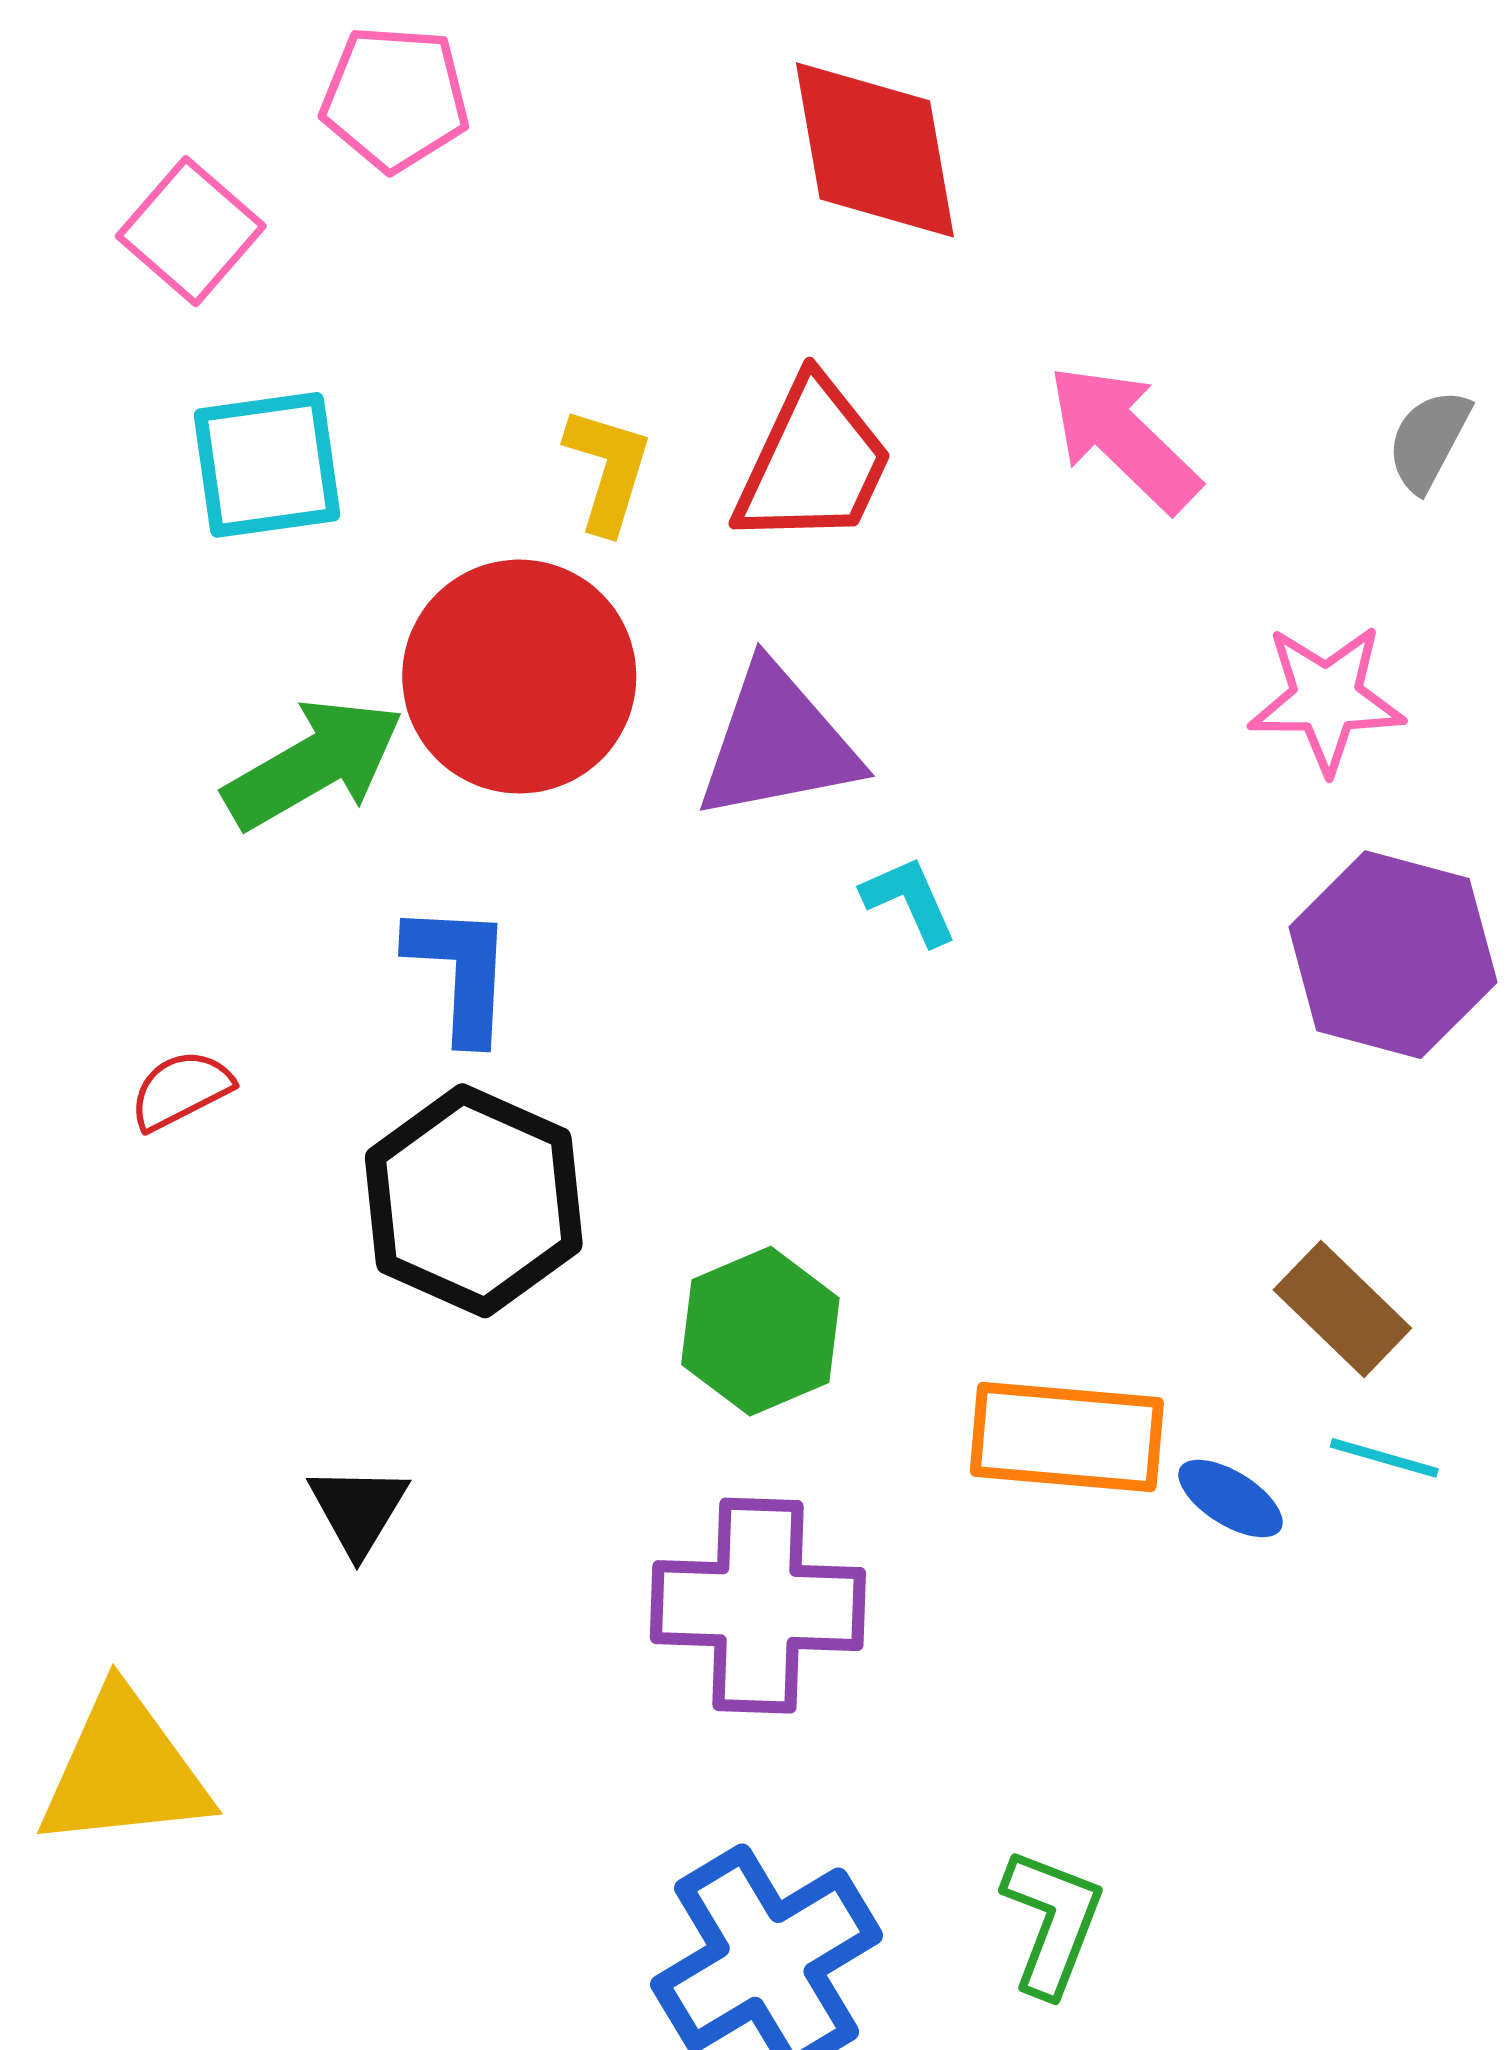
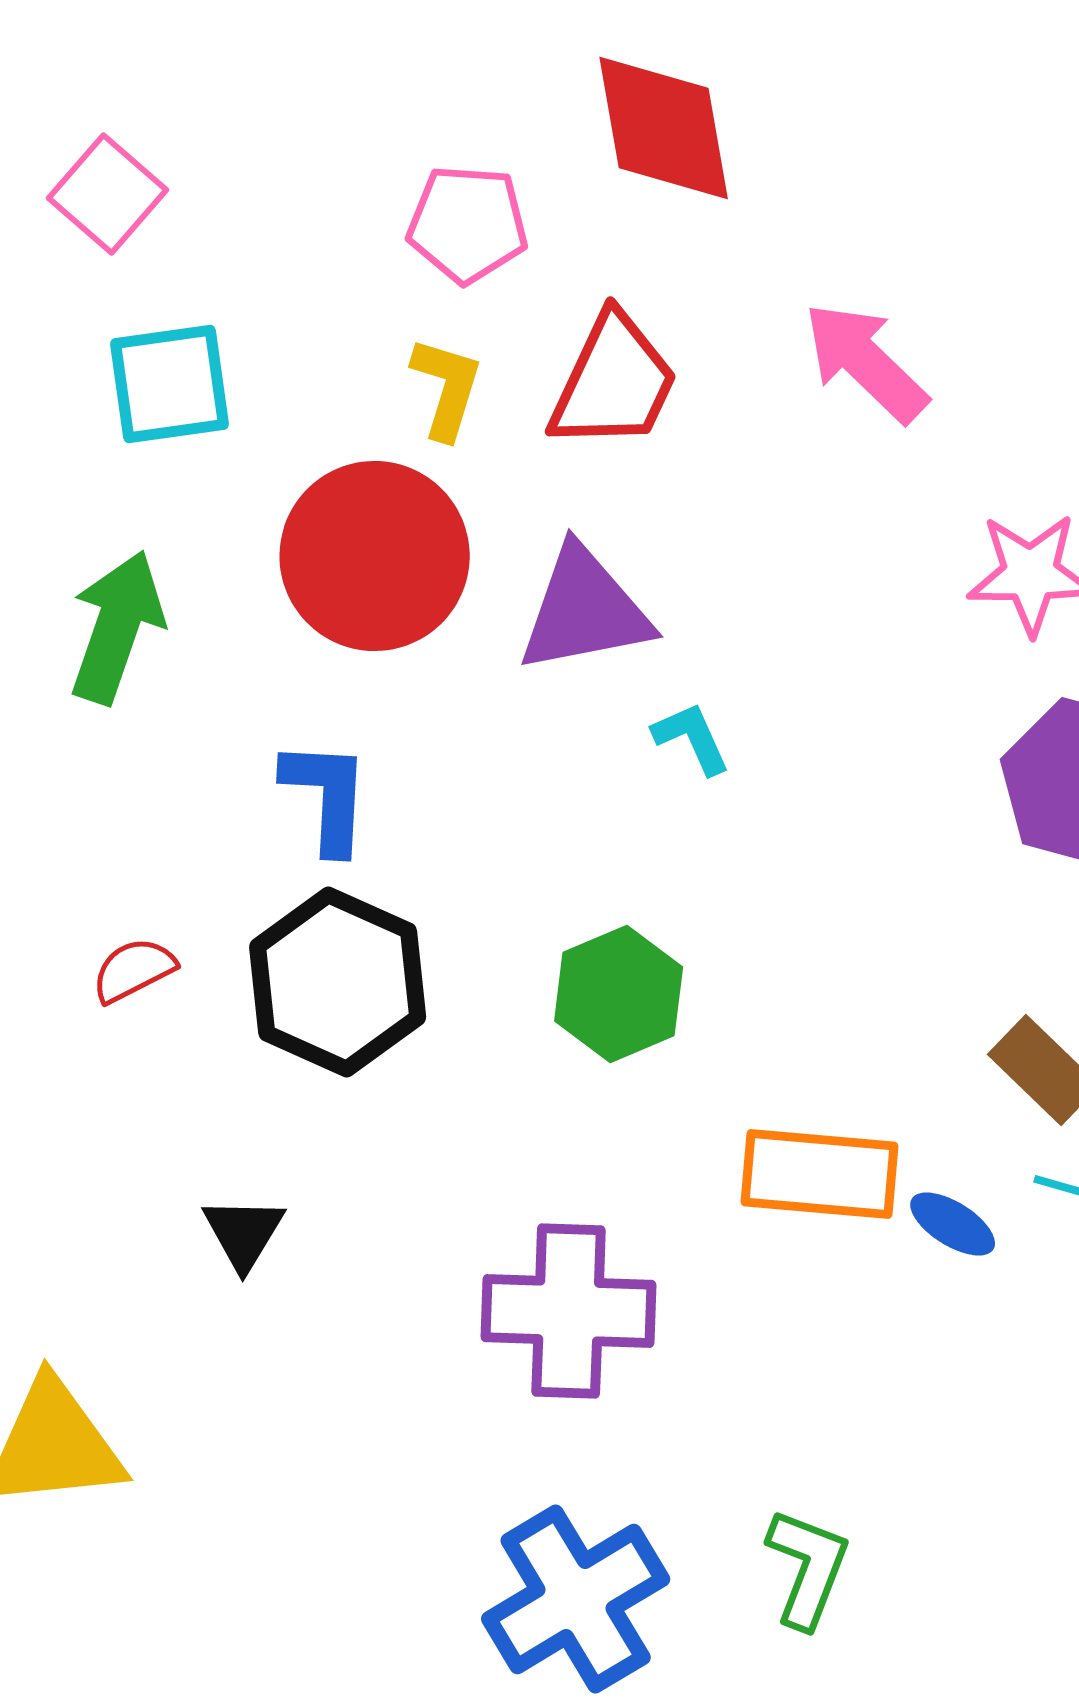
pink pentagon: (395, 98) -> (468, 224), moved
green arrow: (314, 764) -> (117, 627), moved, turned -41
red semicircle: (181, 1090) -> (134, 970), moved
green hexagon: (760, 1331) -> (619, 994), moved

